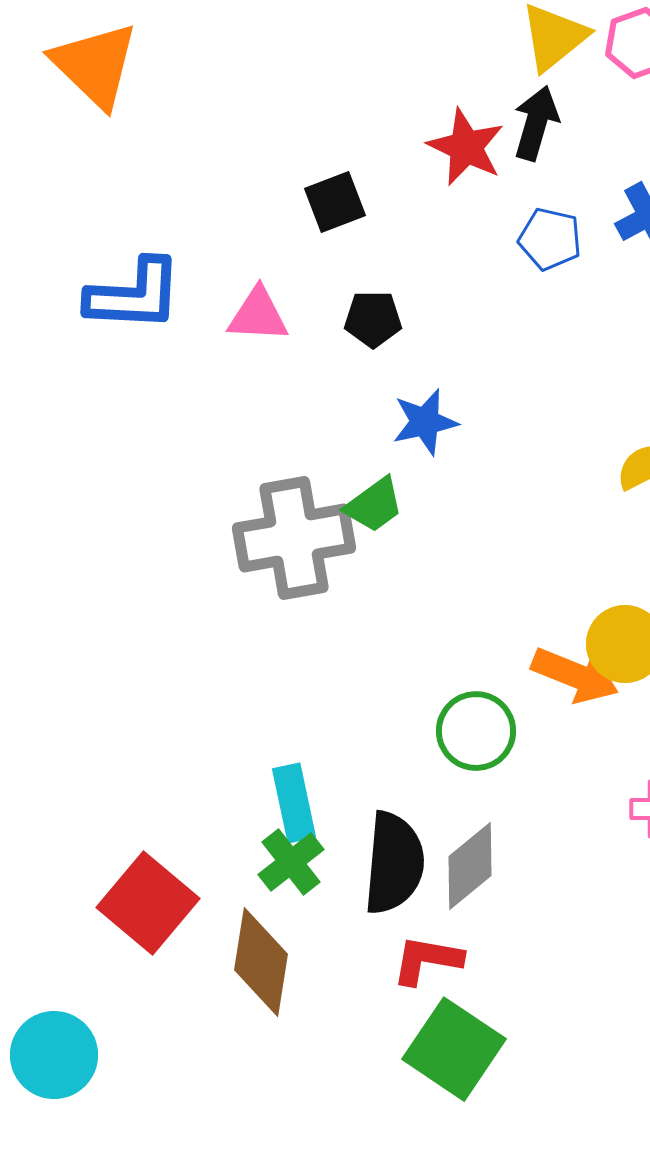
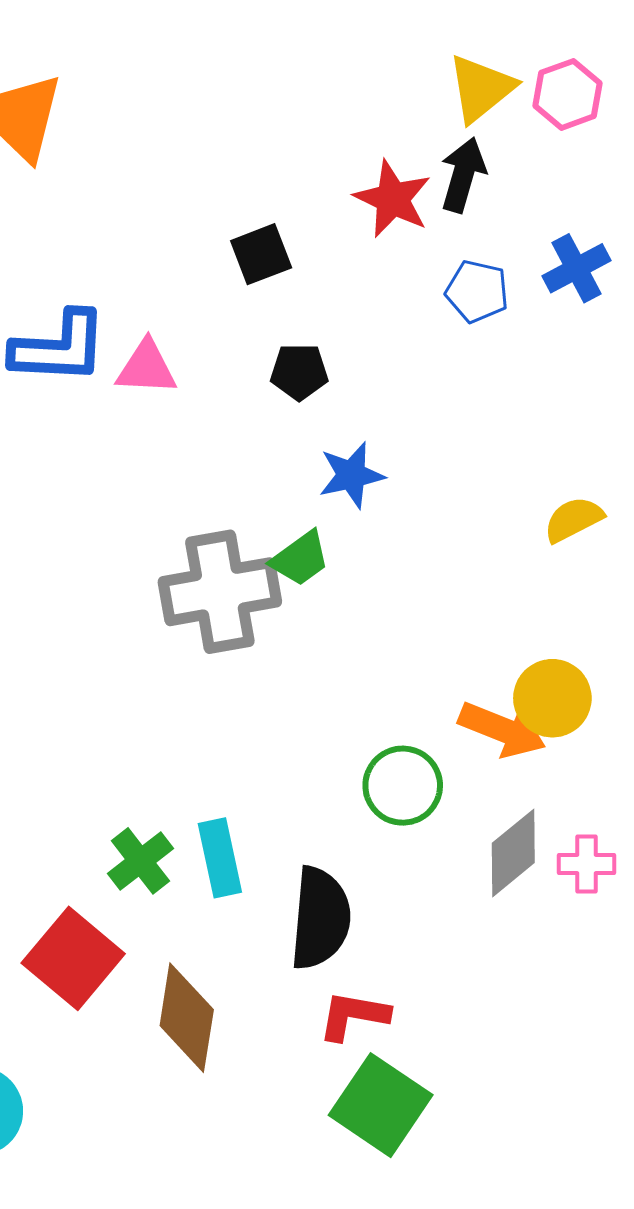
pink triangle: (258, 315) -> (147, 368), moved
green cross: (291, 862) -> (141, 861), moved
gray diamond: (470, 866) -> (513, 853), moved

